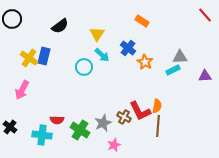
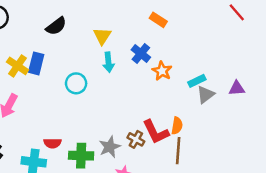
cyan arrow: (102, 55) -> (108, 62), turned 42
gray triangle: (180, 57) -> (206, 95), moved, turned -35
cyan circle: (84, 67) -> (76, 83), moved
green cross: (80, 130) -> (81, 156), turned -30

